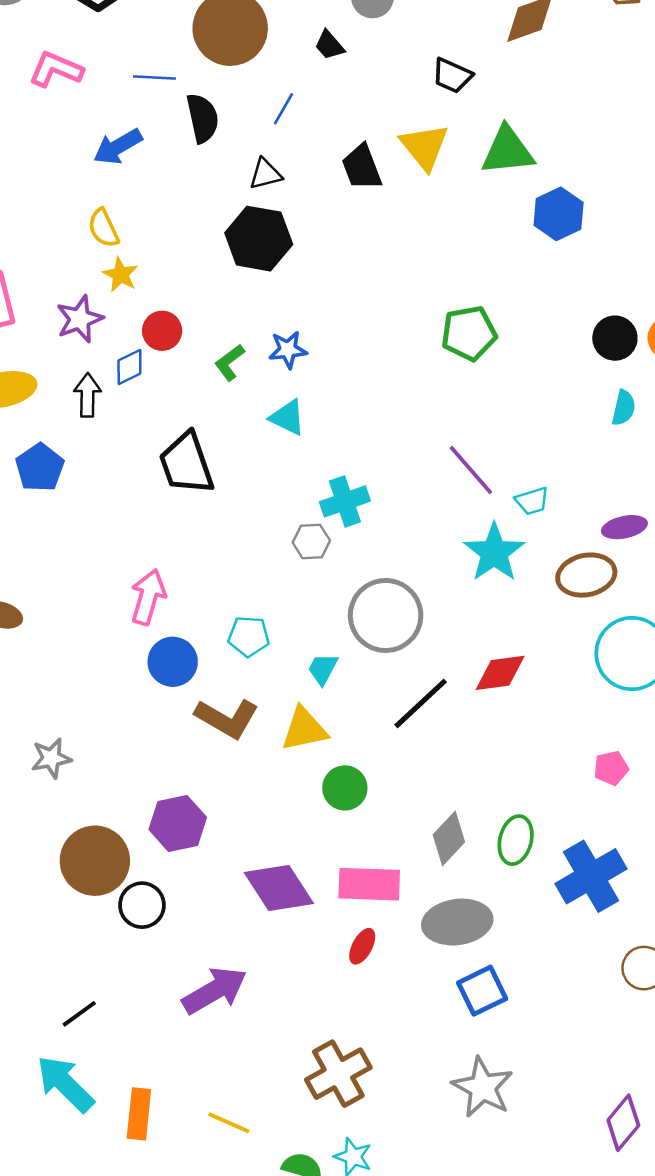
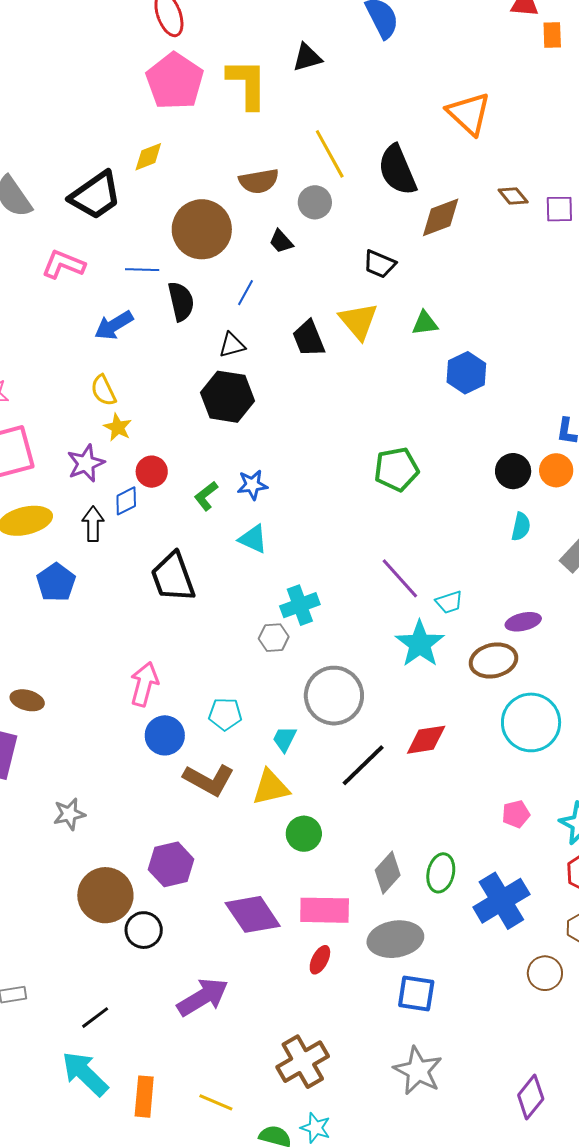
green triangle: (508, 151) -> (425, 323), size x0.6
blue square: (482, 991) -> (416, 994), turned 36

